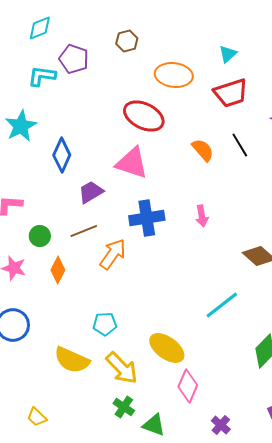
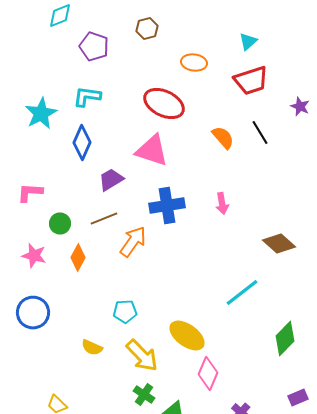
orange ellipse: (174, 75) -> (194, 62), size x0.7
cyan L-shape: (42, 76) -> (87, 96), moved
yellow semicircle: (72, 360) -> (92, 348), size x0.6

